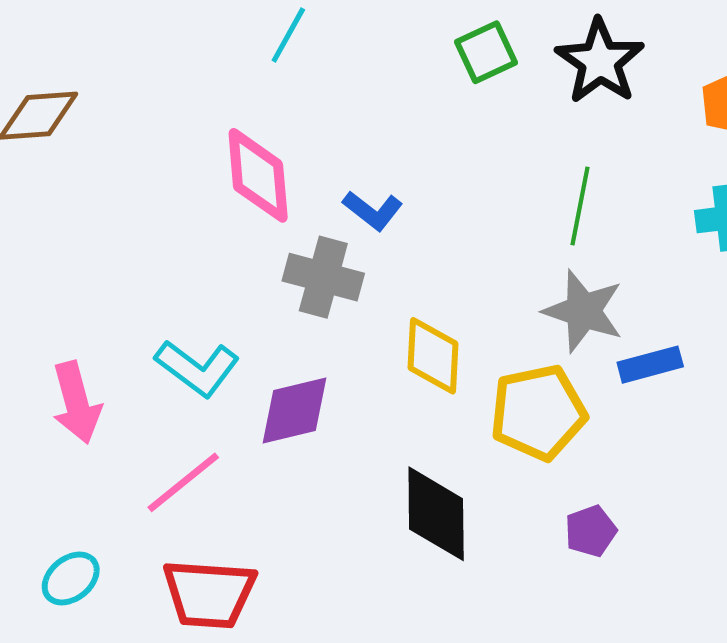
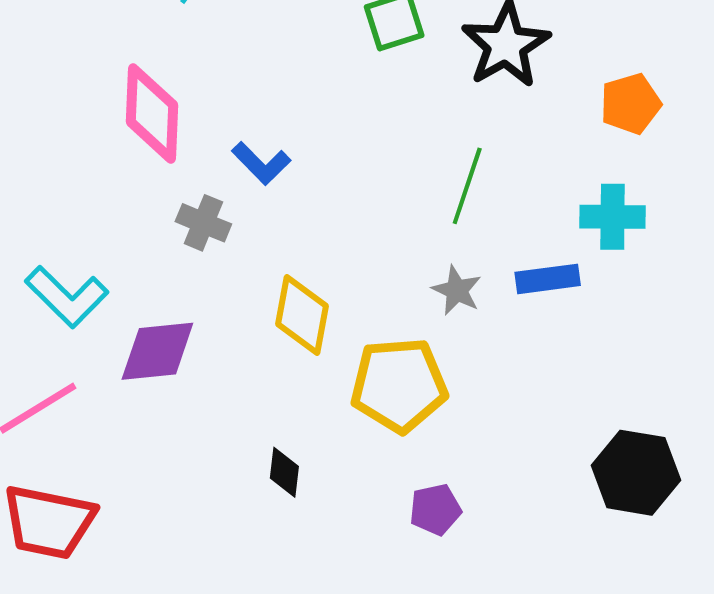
gray cross: (323, 277) -> (203, 223), size x0.7
gray star: (583, 311) -> (457, 290), size x0.6
blue rectangle: (650, 365) -> (548, 279), moved
black diamond: (436, 514) -> (284, 472), size x0.5

